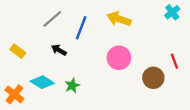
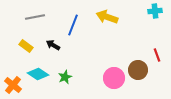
cyan cross: (172, 12) -> (155, 11), turned 32
gray line: (52, 19) -> (35, 17), moved, turned 30
yellow rectangle: (18, 51) -> (26, 46), moved
pink circle: (119, 58) -> (114, 78), moved

